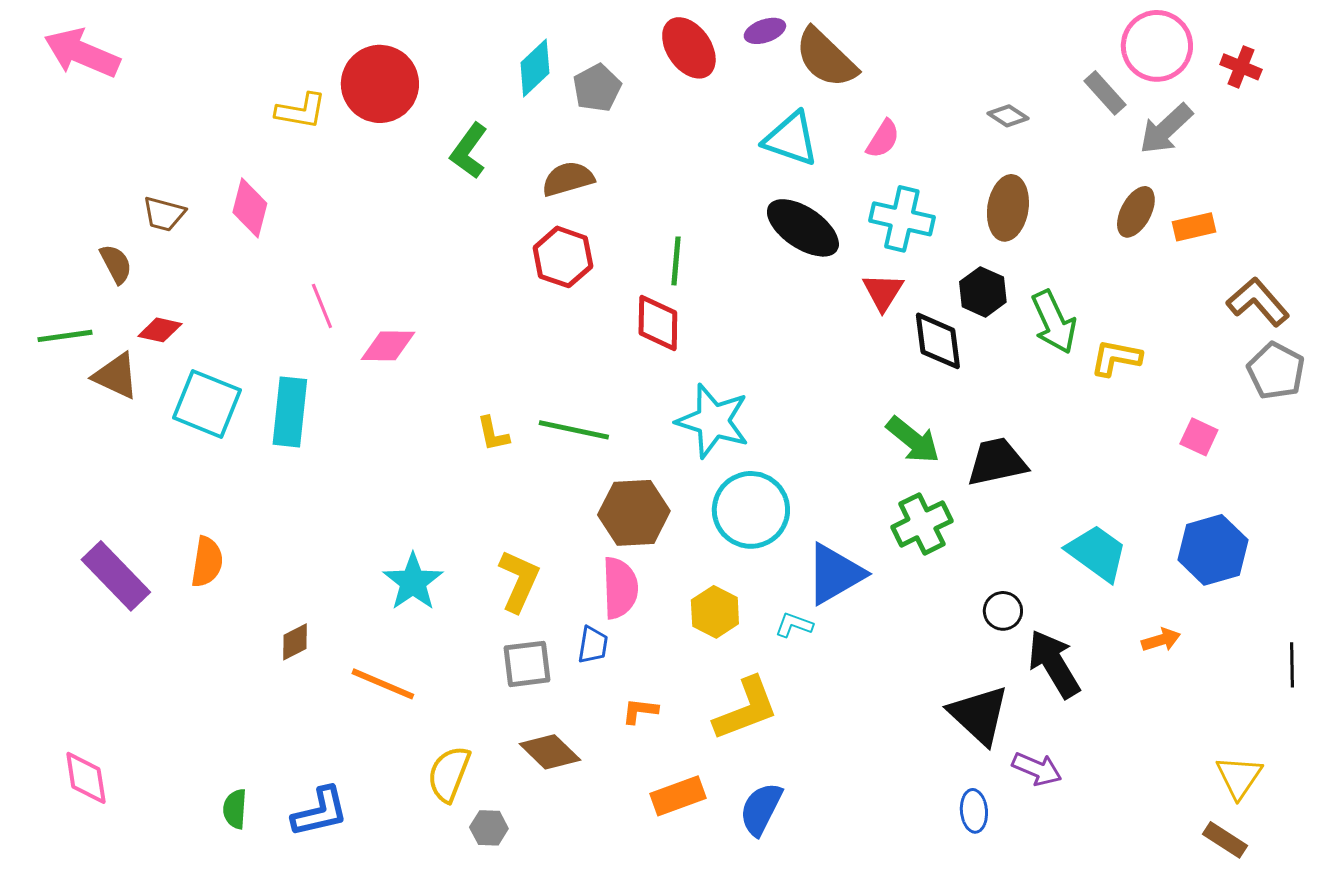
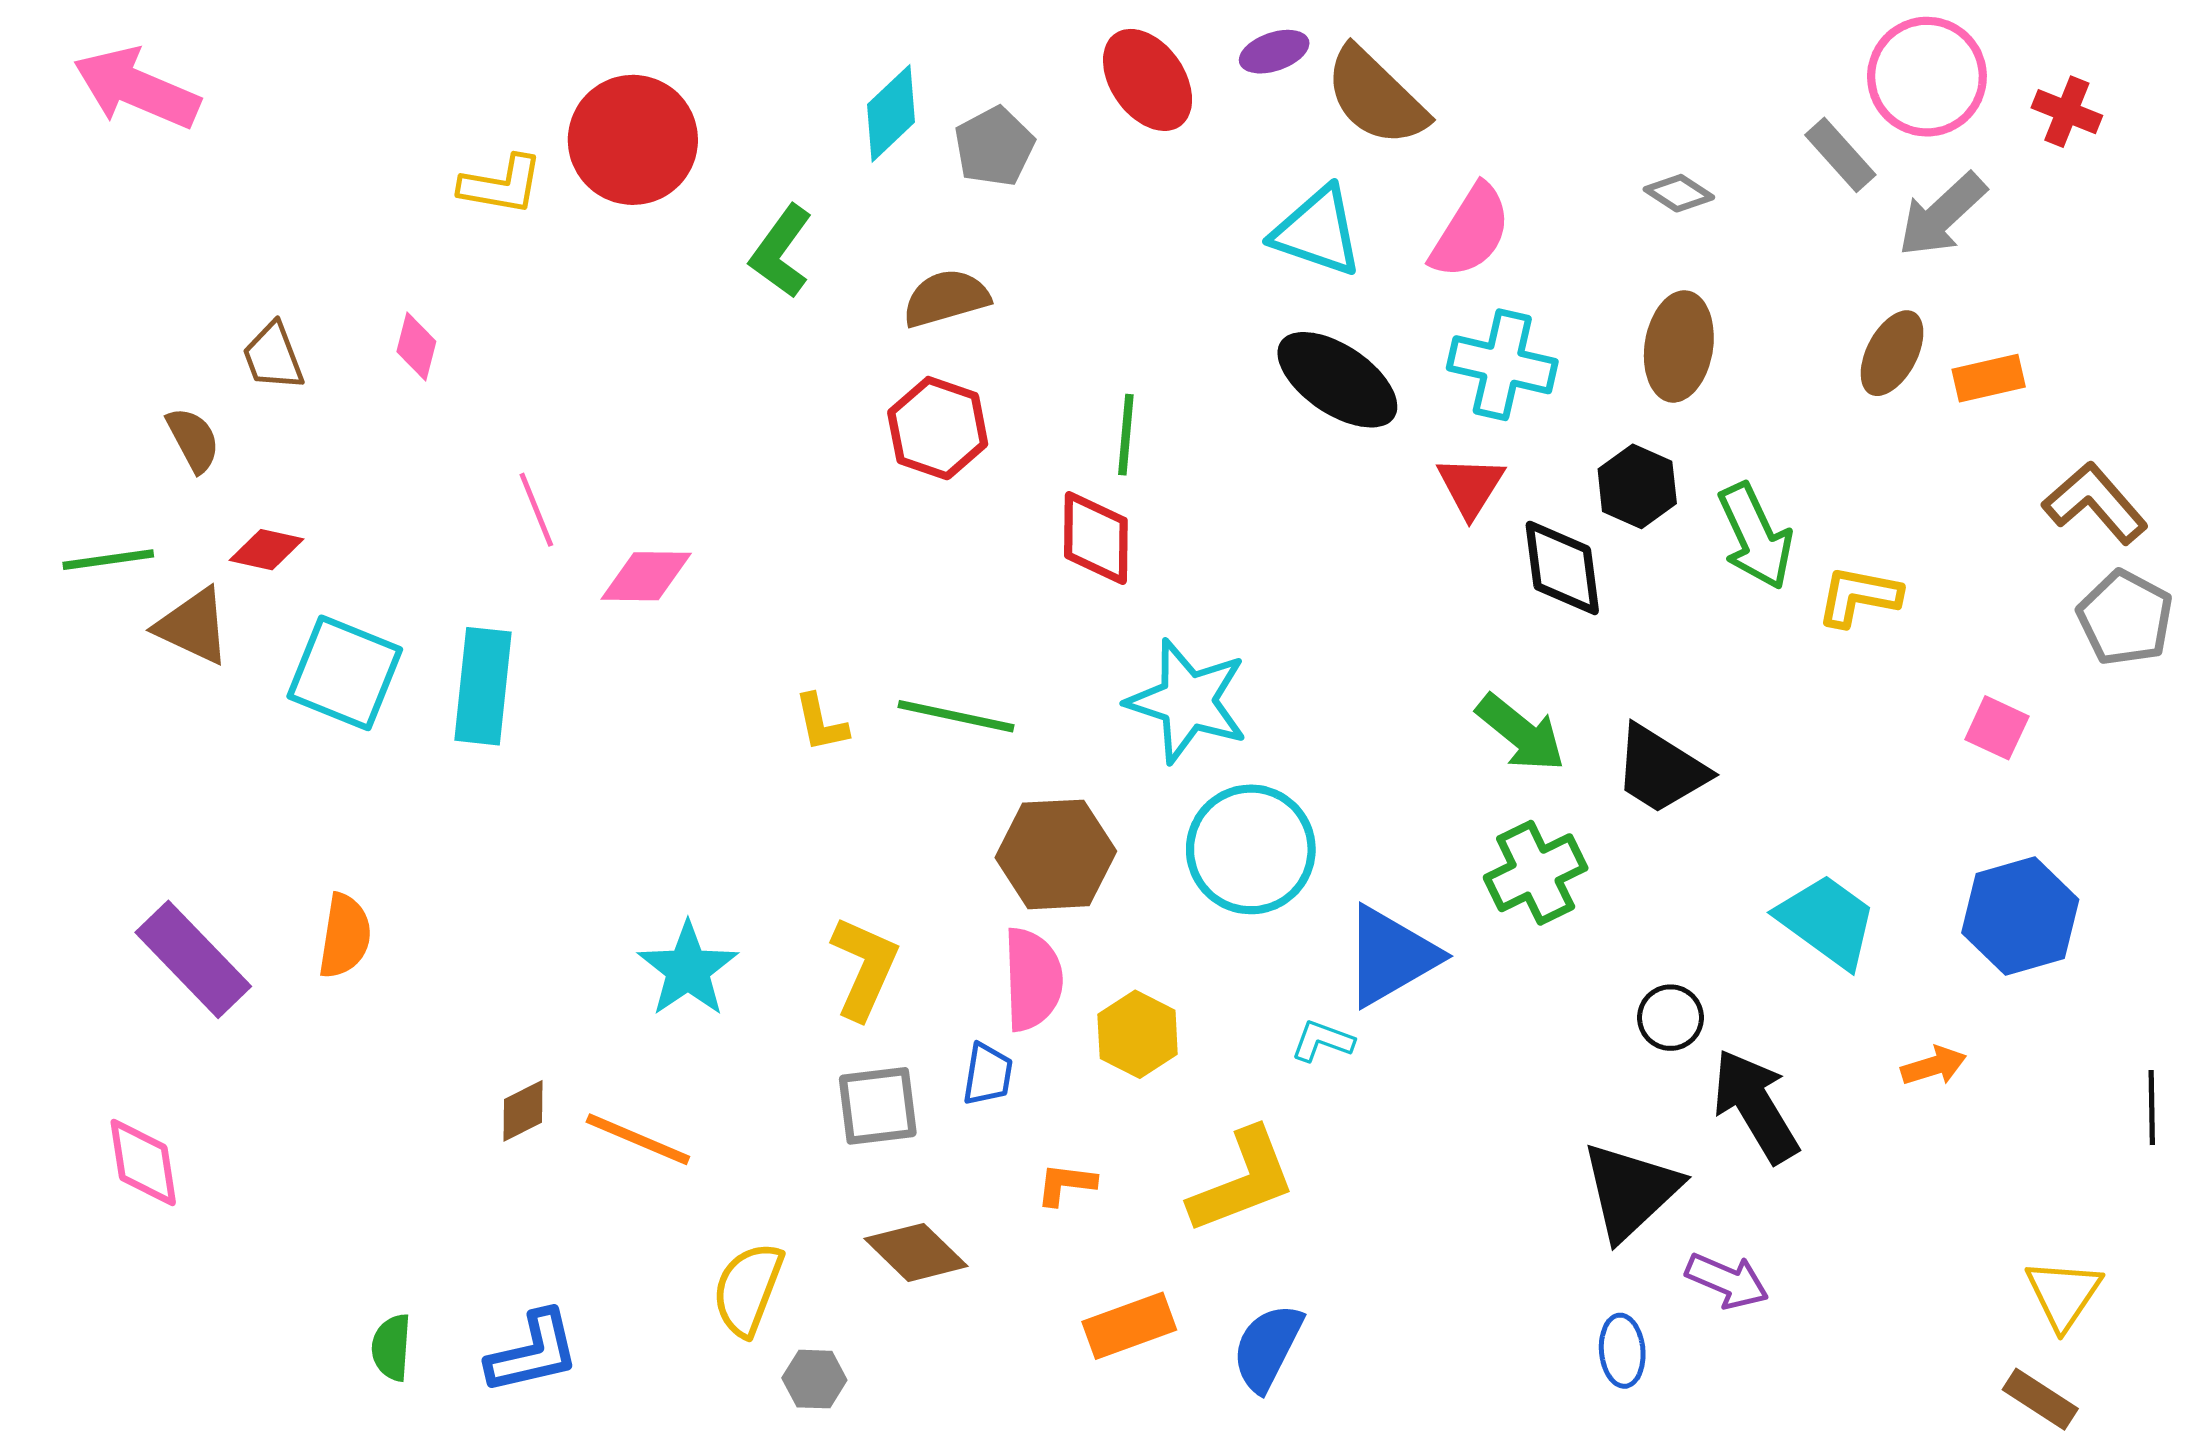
pink semicircle: (883, 139) -> (1471, 232), size x1.5
pink diamond: (250, 208) -> (416, 346), size x0.7
brown trapezoid: (164, 214) -> (273, 356), turned 54
black trapezoid: (997, 462) -> (1661, 769), turned -136
yellow hexagon: (715, 612) -> (1138, 1034), moved
brown diamond: (295, 642) -> (523, 1111), moved
black triangle: (979, 715) -> (1631, 1191), turned 34
pink diamond: (86, 778) -> (143, 1163), moved

